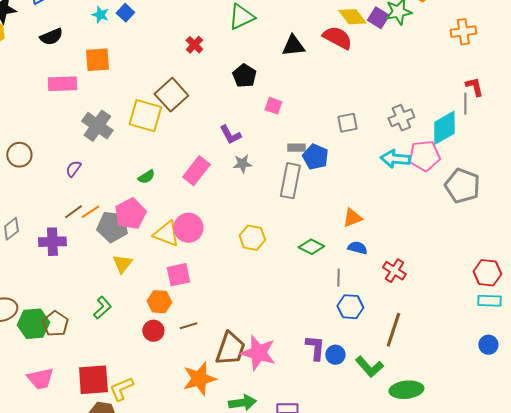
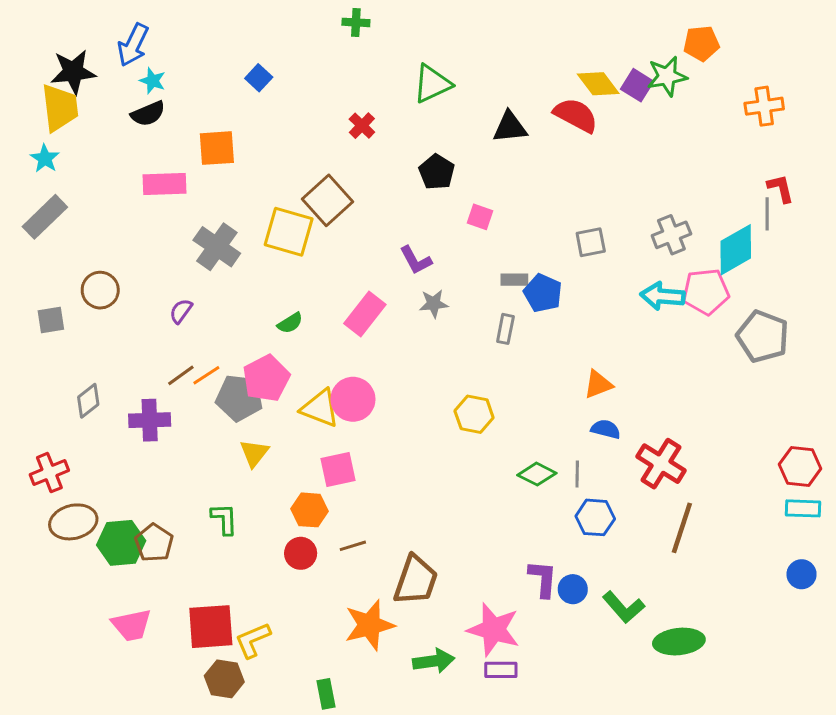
cyan star: (100, 15) -> (153, 81), moved
gray rectangle: (290, 181) -> (505, 329), size x0.6
yellow hexagon: (252, 238) -> (474, 414), moved
green diamond: (311, 247) -> (537, 474), moved
red cross: (394, 271) -> (661, 464), size x1.4
green L-shape: (102, 308) -> (224, 519), turned -50
brown line: (393, 330) -> (682, 528), moved
pink star: (258, 353) -> (493, 630), moved

